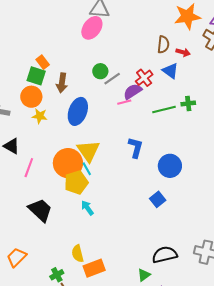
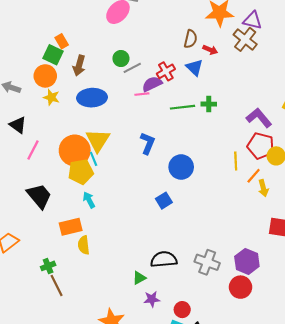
blue ellipse: (78, 111) -> (92, 98), turned 60
yellow semicircle: (78, 254) -> (84, 245), moved
orange rectangle: (94, 268) -> (71, 227), moved

